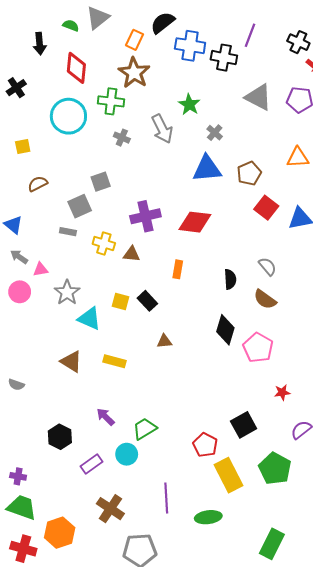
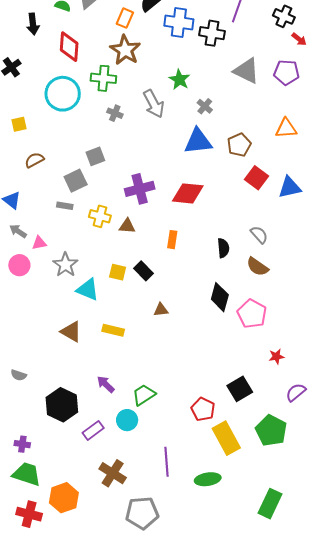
gray semicircle: (16, 385) -> (19, 375), moved
black hexagon: (60, 437) -> (62, 405), size x1.4

